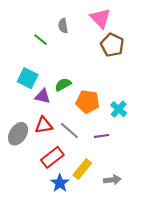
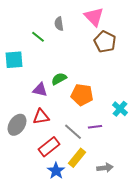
cyan square: (28, 78) -> (14, 60), moved, turned -30
cyan cross: (119, 109) -> (120, 109), moved
gray line: (69, 131) -> (73, 132), moved

